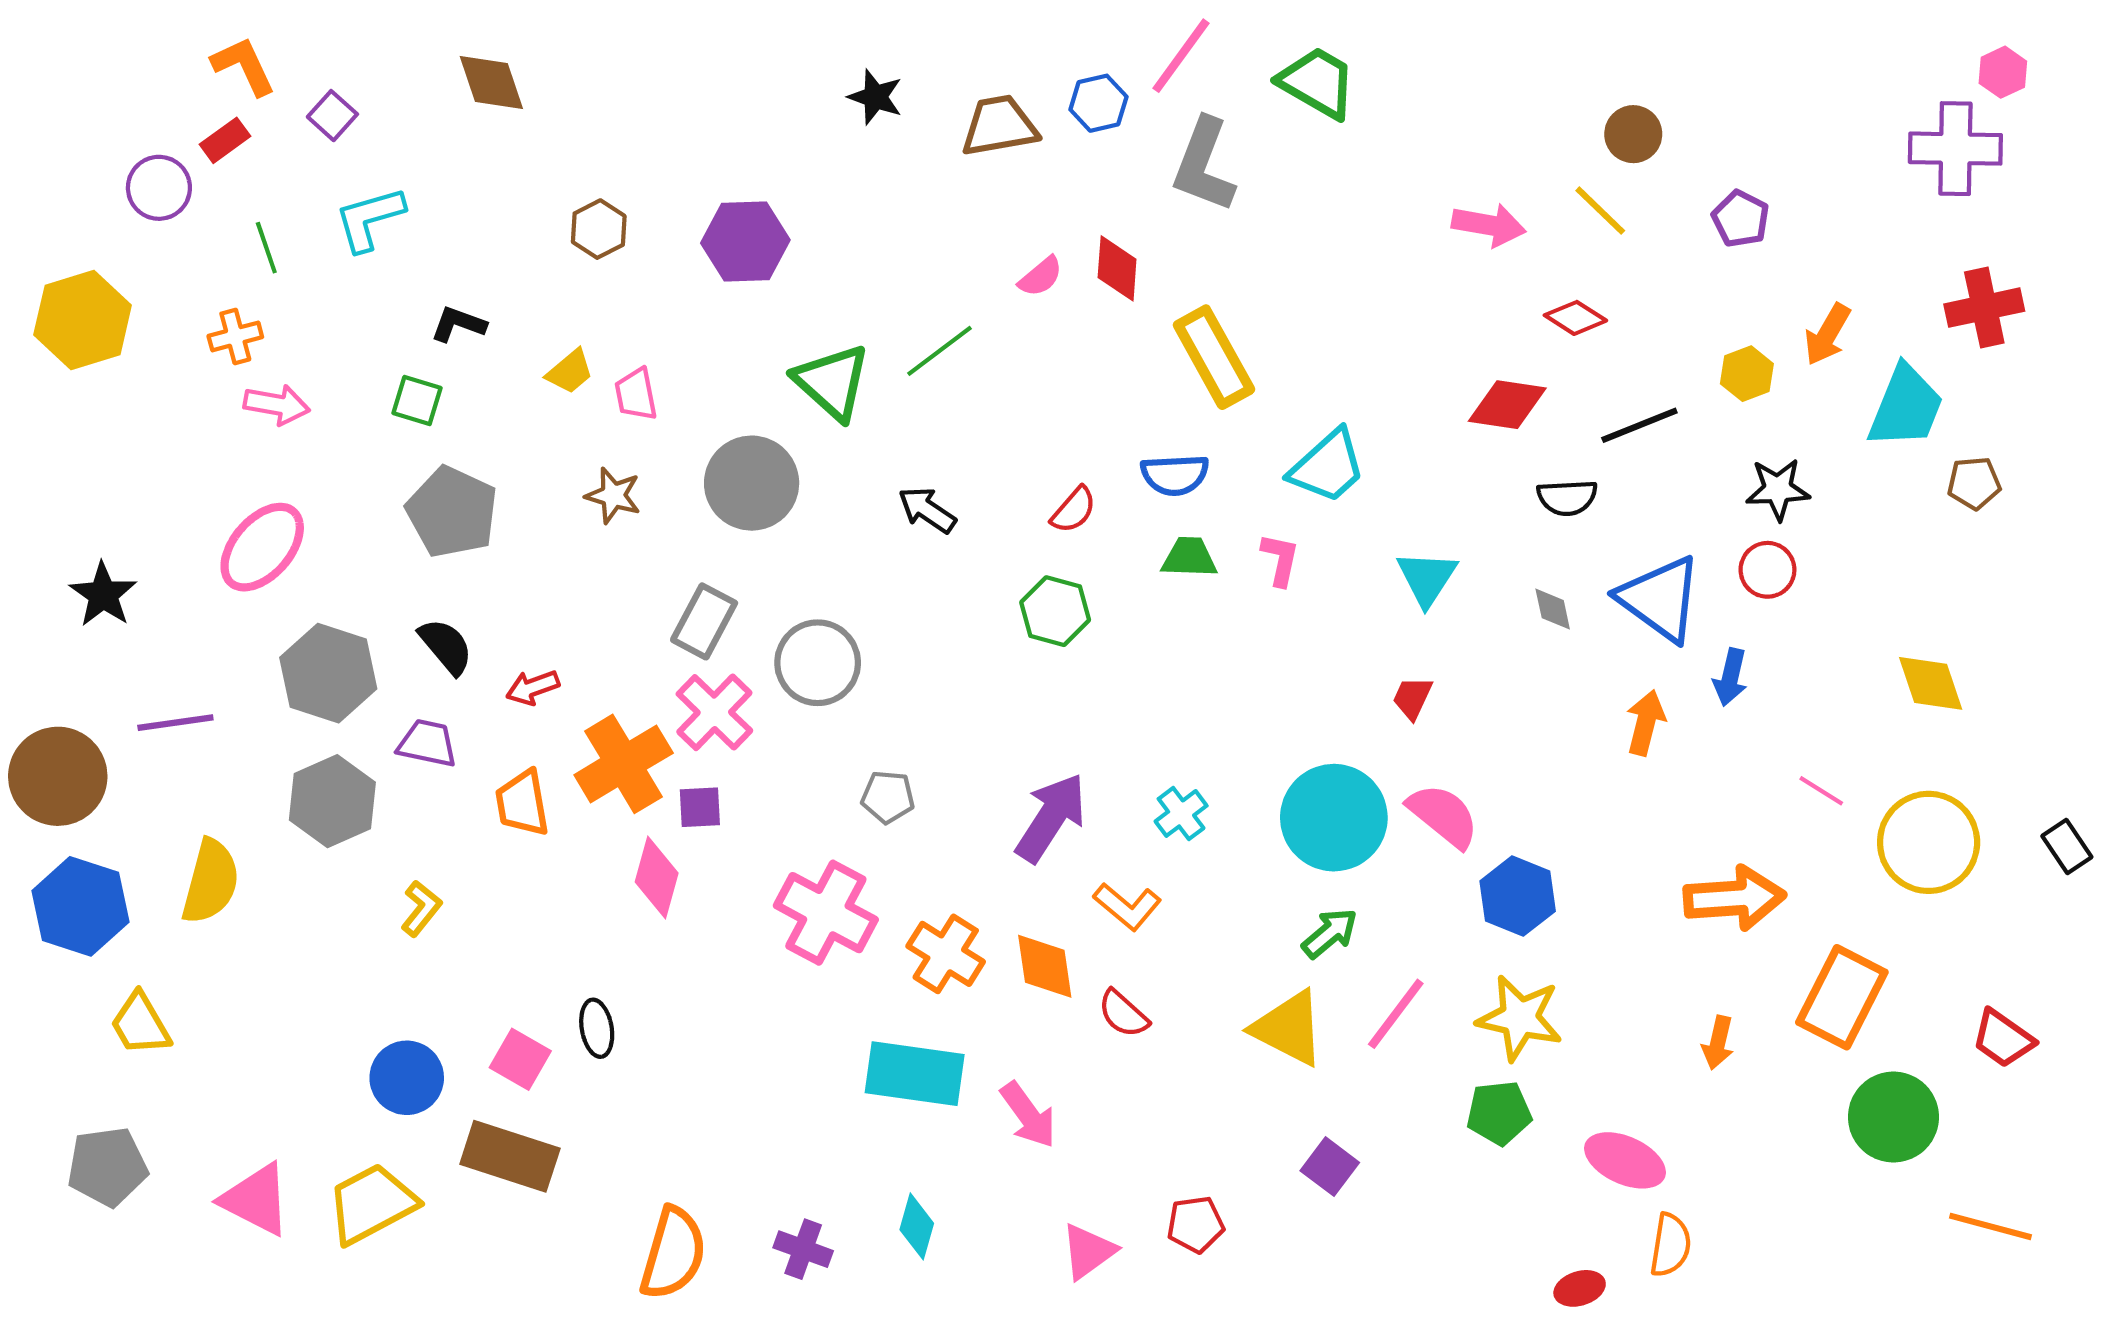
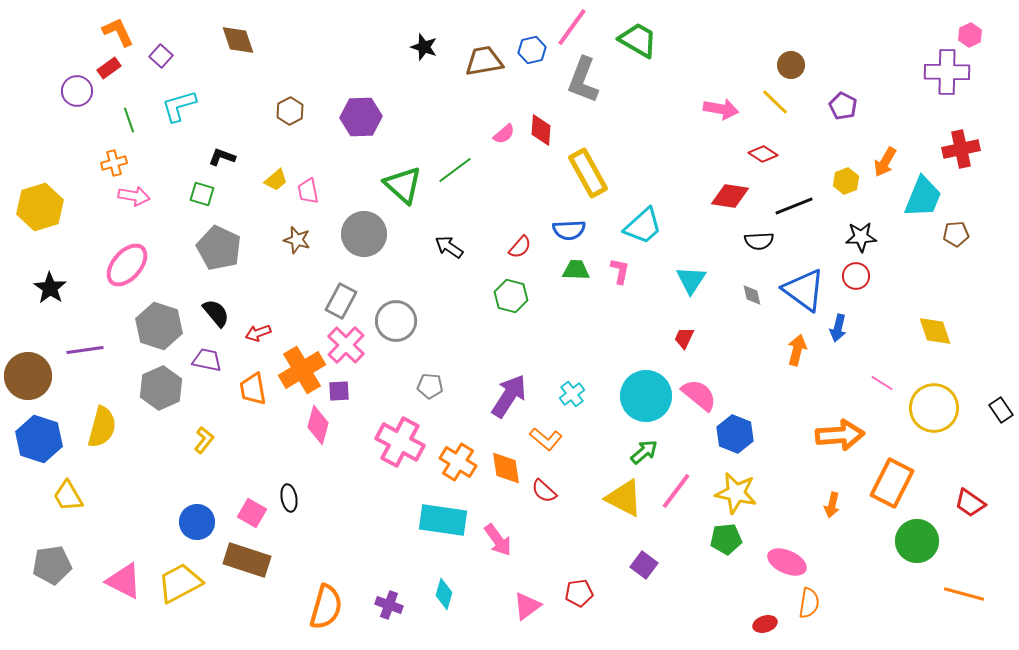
yellow hexagon: (83, 320) -> (40, 207), moved

